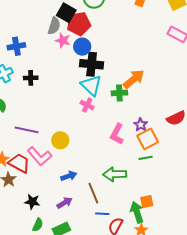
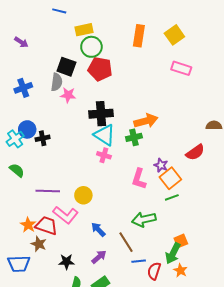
red pentagon: (79, 24) -> (100, 69), moved, turned 30
blue cross: (16, 46) -> (23, 88), moved
blue circle: (82, 47) -> (27, 129), moved
orange arrow: (134, 79) -> (146, 121), turned 35
blue arrow: (69, 176) -> (98, 230), turned -105
green arrow: (137, 212) -> (173, 253), turned -125

